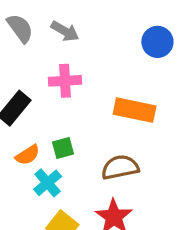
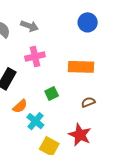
green square: (63, 148) -> (52, 93), moved
brown semicircle: (120, 167) -> (88, 102), moved, size x0.6

